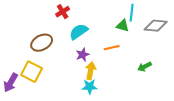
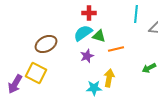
red cross: (63, 12) -> (89, 13), moved, turned 32
green triangle: (123, 26) -> (99, 36), moved
yellow arrow: (91, 71) -> (109, 78), moved

